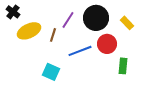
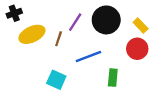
black cross: (13, 12) -> (14, 13), turned 32
red circle: (107, 44) -> (137, 49), moved
green rectangle: (123, 66) -> (113, 78), moved

